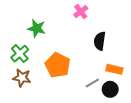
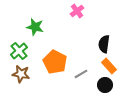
black semicircle: (100, 41) -> (104, 44), moved
orange rectangle: (114, 69) -> (109, 66), turned 35
gray line: (92, 83) -> (81, 74), moved

